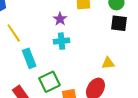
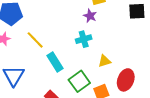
purple star: (60, 19) -> (90, 16), moved
yellow triangle: (108, 63) -> (104, 61), moved

